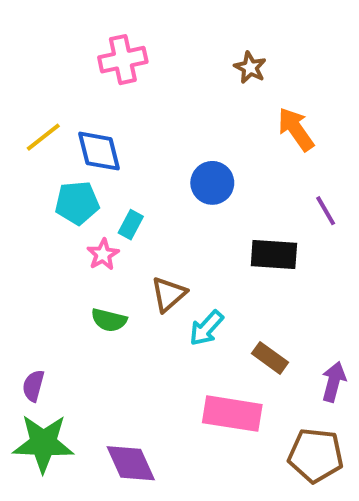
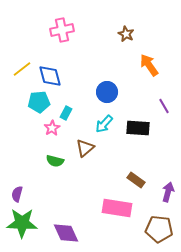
cyan arrow: (206, 328) -> (104, 124), moved

